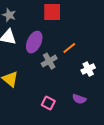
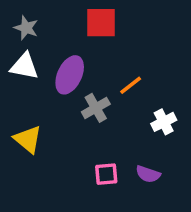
pink square: (48, 103) -> (106, 174), moved, turned -32

